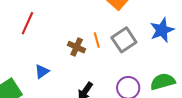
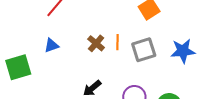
blue triangle: (42, 72) -> (51, 45), moved

